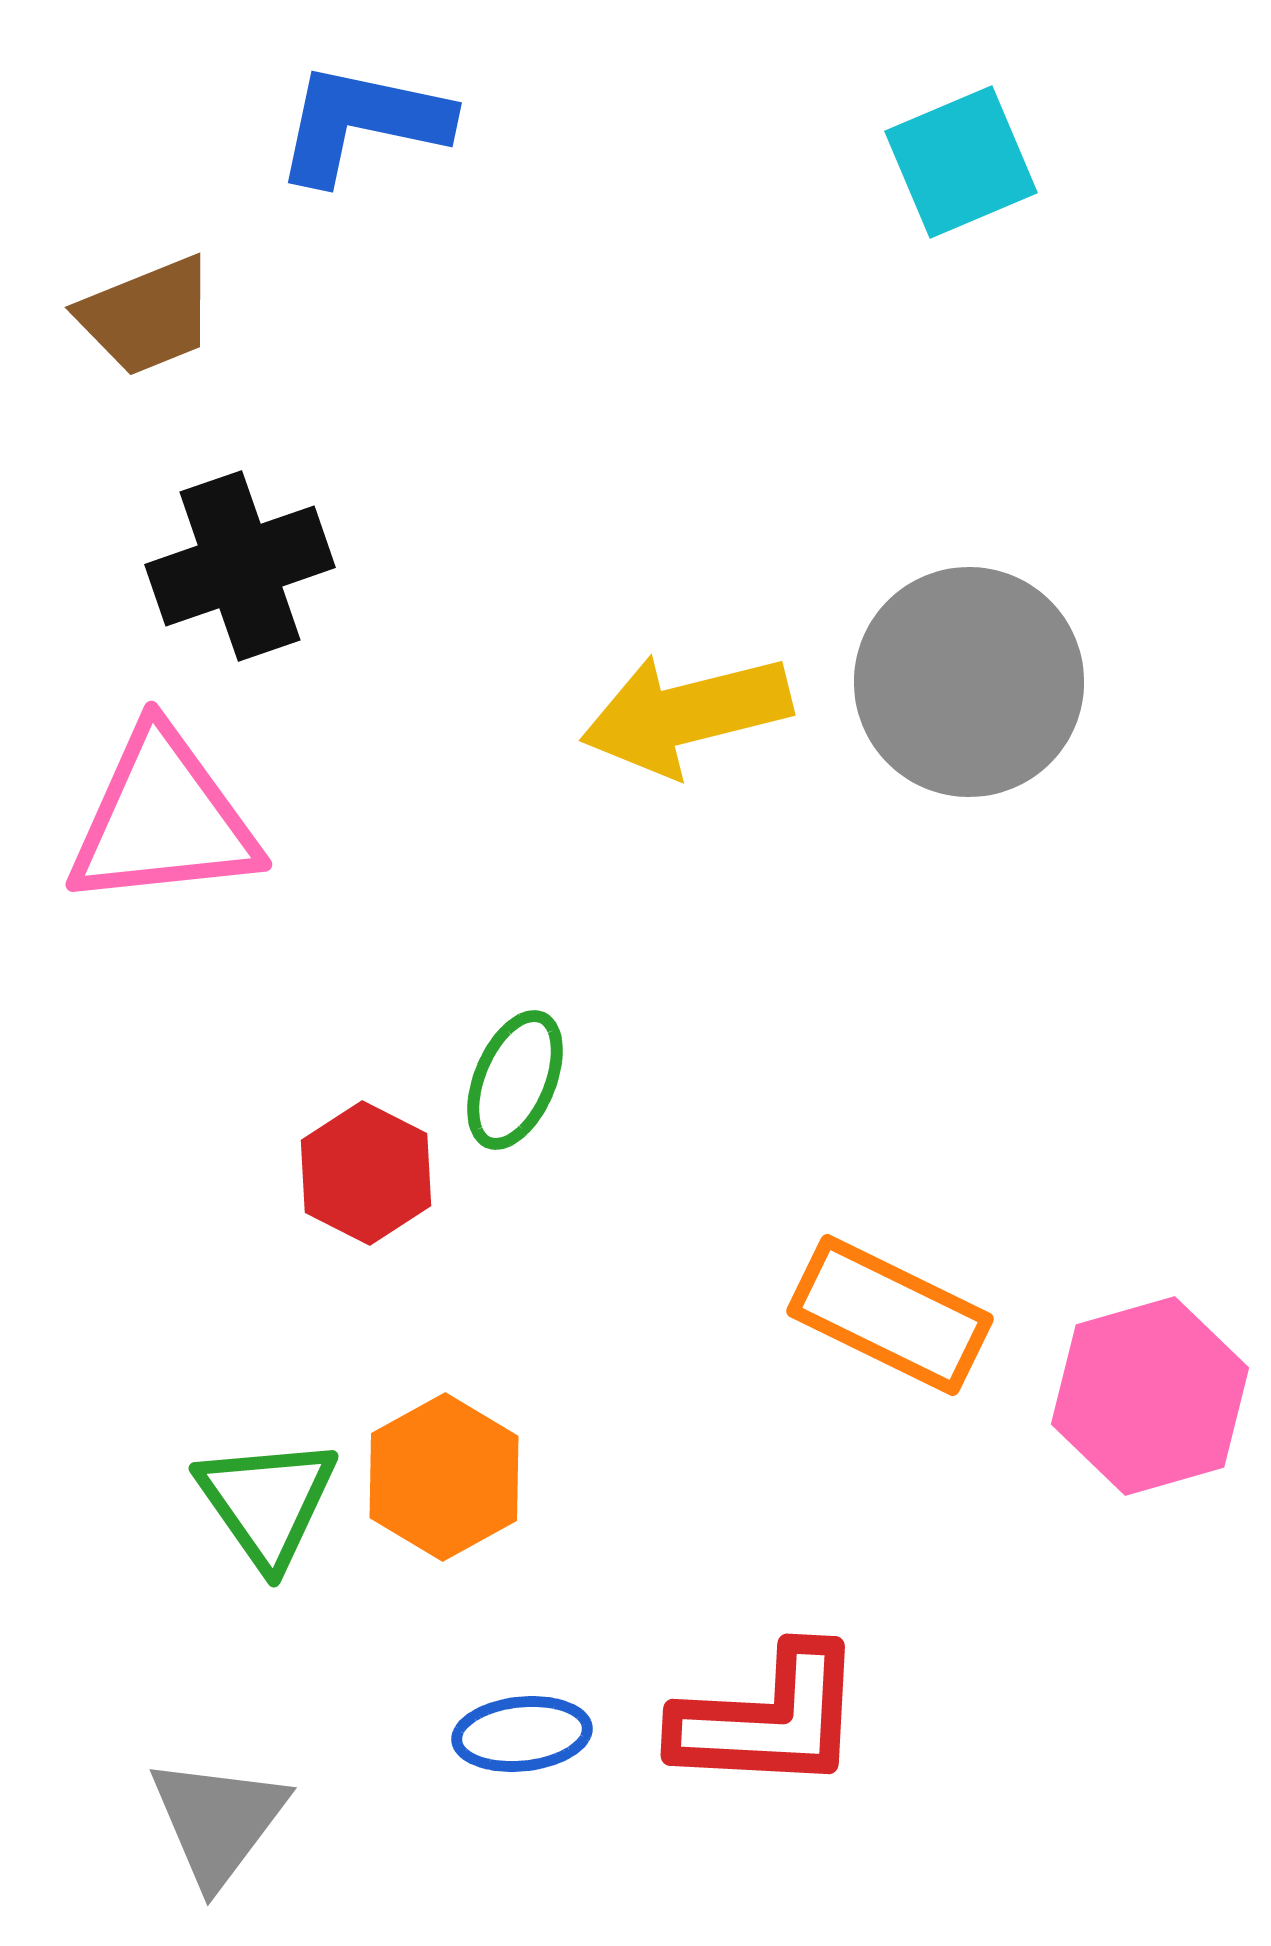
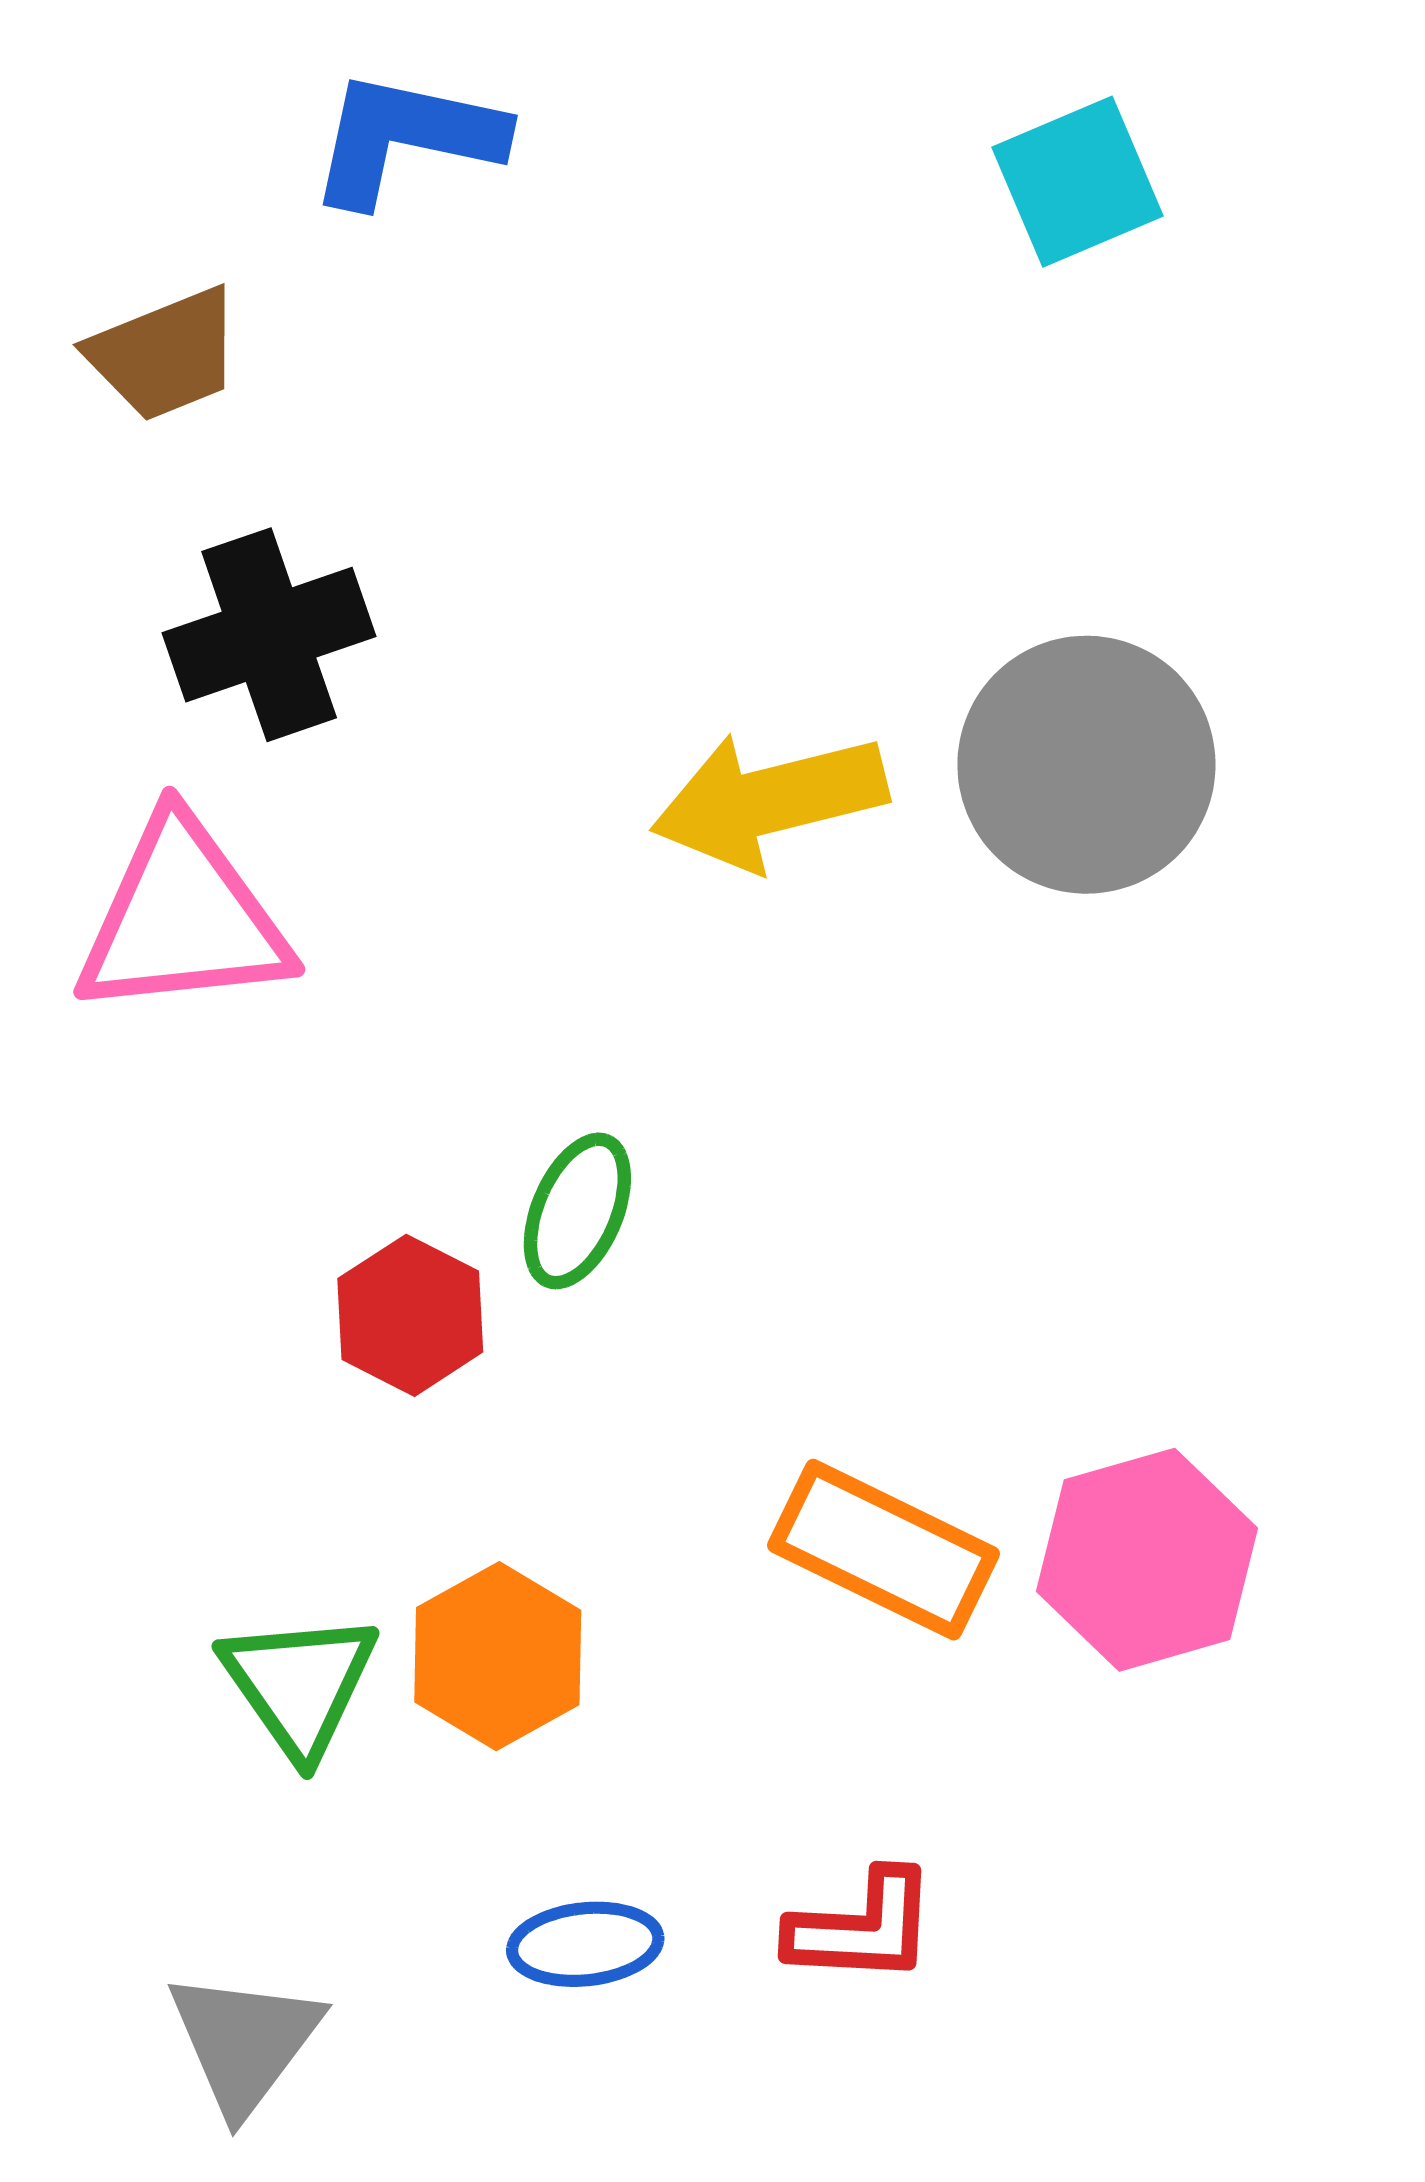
orange rectangle: (890, 1315) -> (883, 1550), moved
pink hexagon: (1150, 1396) -> (1147, 1560), moved
red L-shape: (769, 1719) -> (862, 1927), size x0.7

